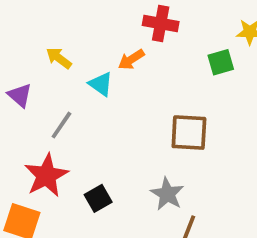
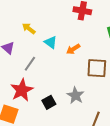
orange arrow: (131, 60) -> (73, 49), moved
gray star: (167, 194) -> (76, 95), moved

